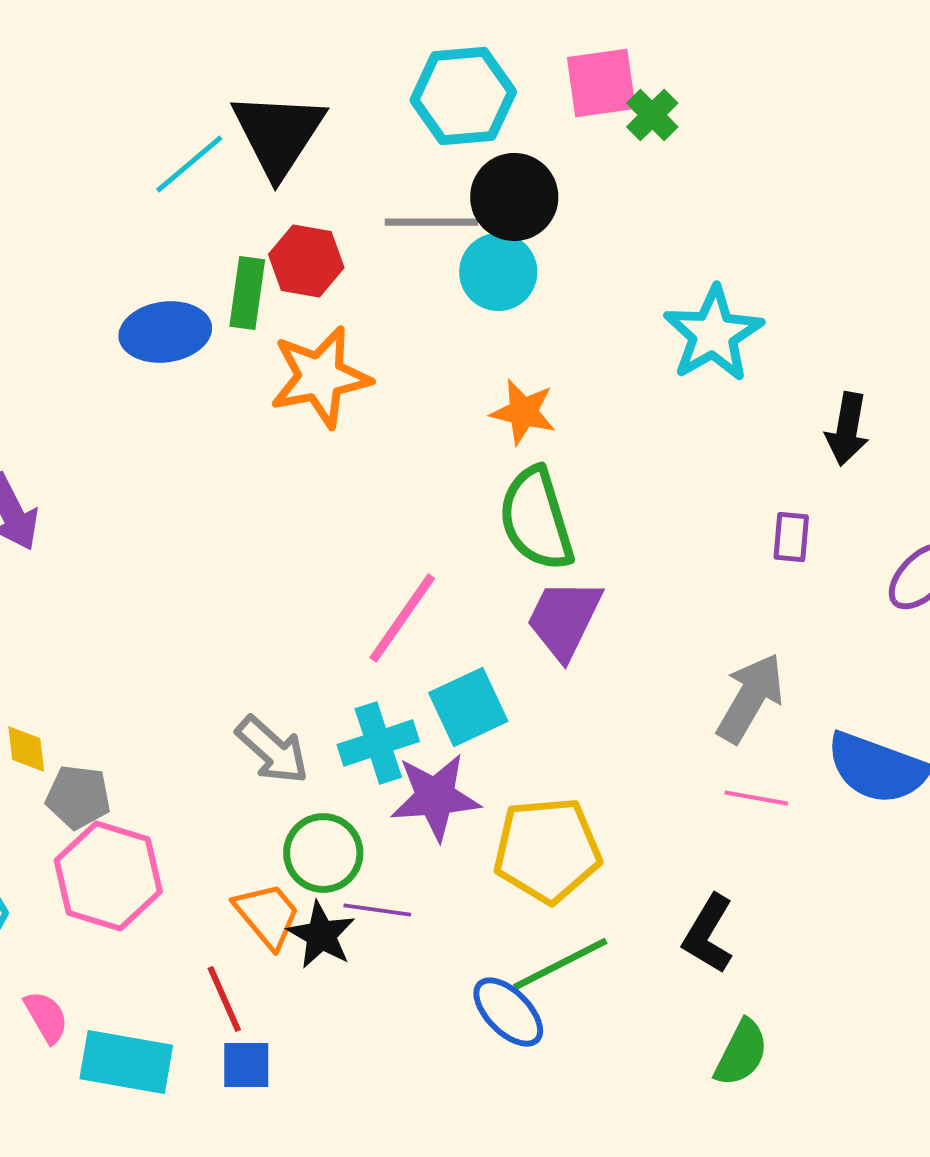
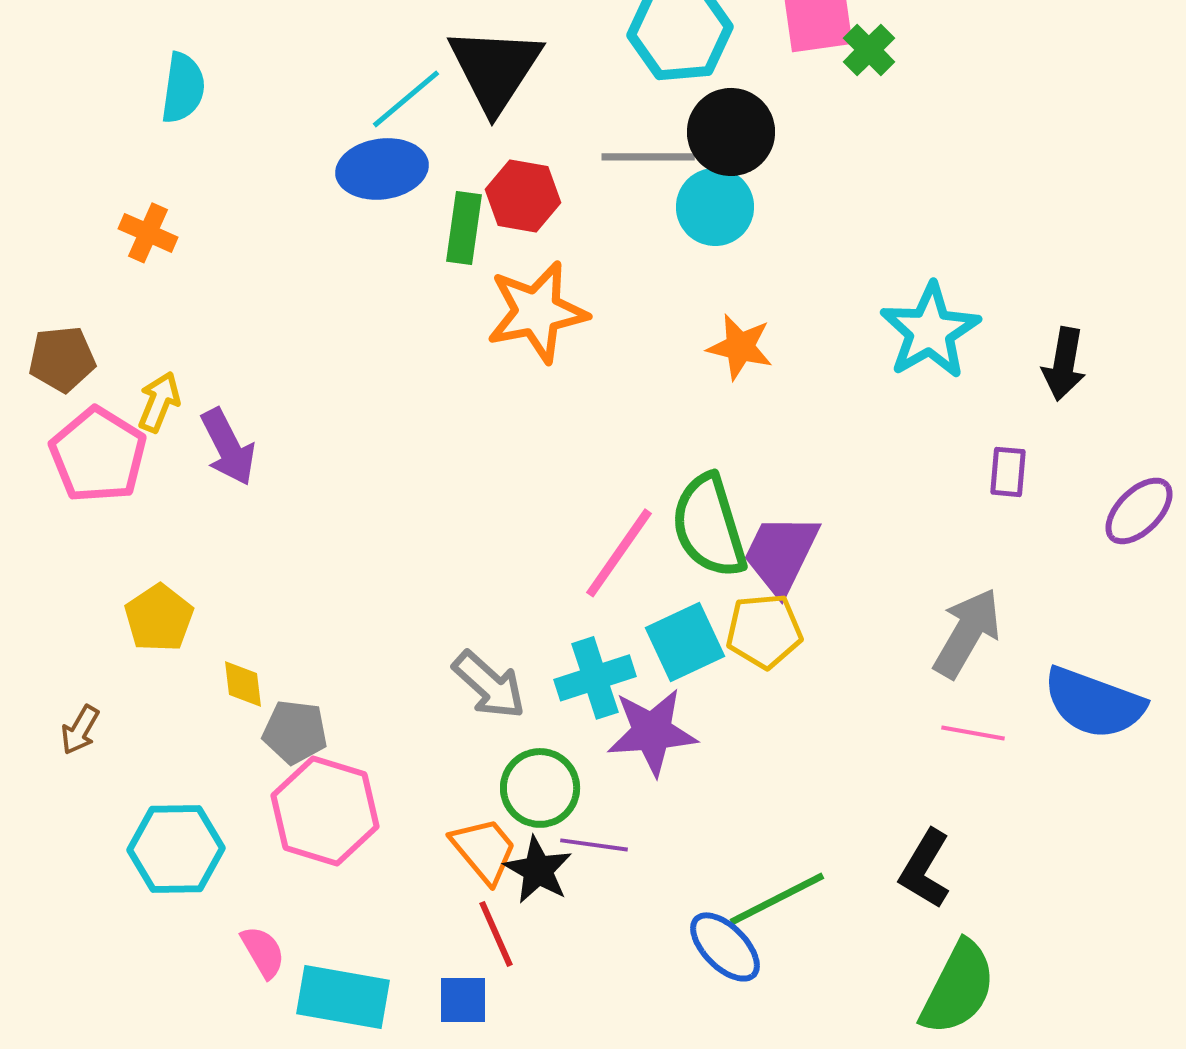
blue ellipse: (165, 332) -> (382, 169), moved
cyan star: (713, 334) -> (930, 331), moved
green semicircle: (536, 519) -> (709, 526), moved
yellow pentagon: (547, 850) -> (764, 631), moved, size x0.7
red line: (224, 999) -> (496, 934), moved
green semicircle: (741, 1053) -> (958, 988), size x1.4

